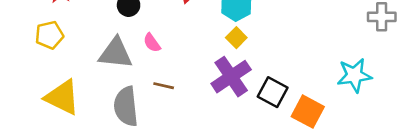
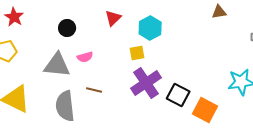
yellow square: (236, 38) -> (137, 53), moved, turned 35
pink semicircle: (152, 43) -> (85, 57), turned -70

